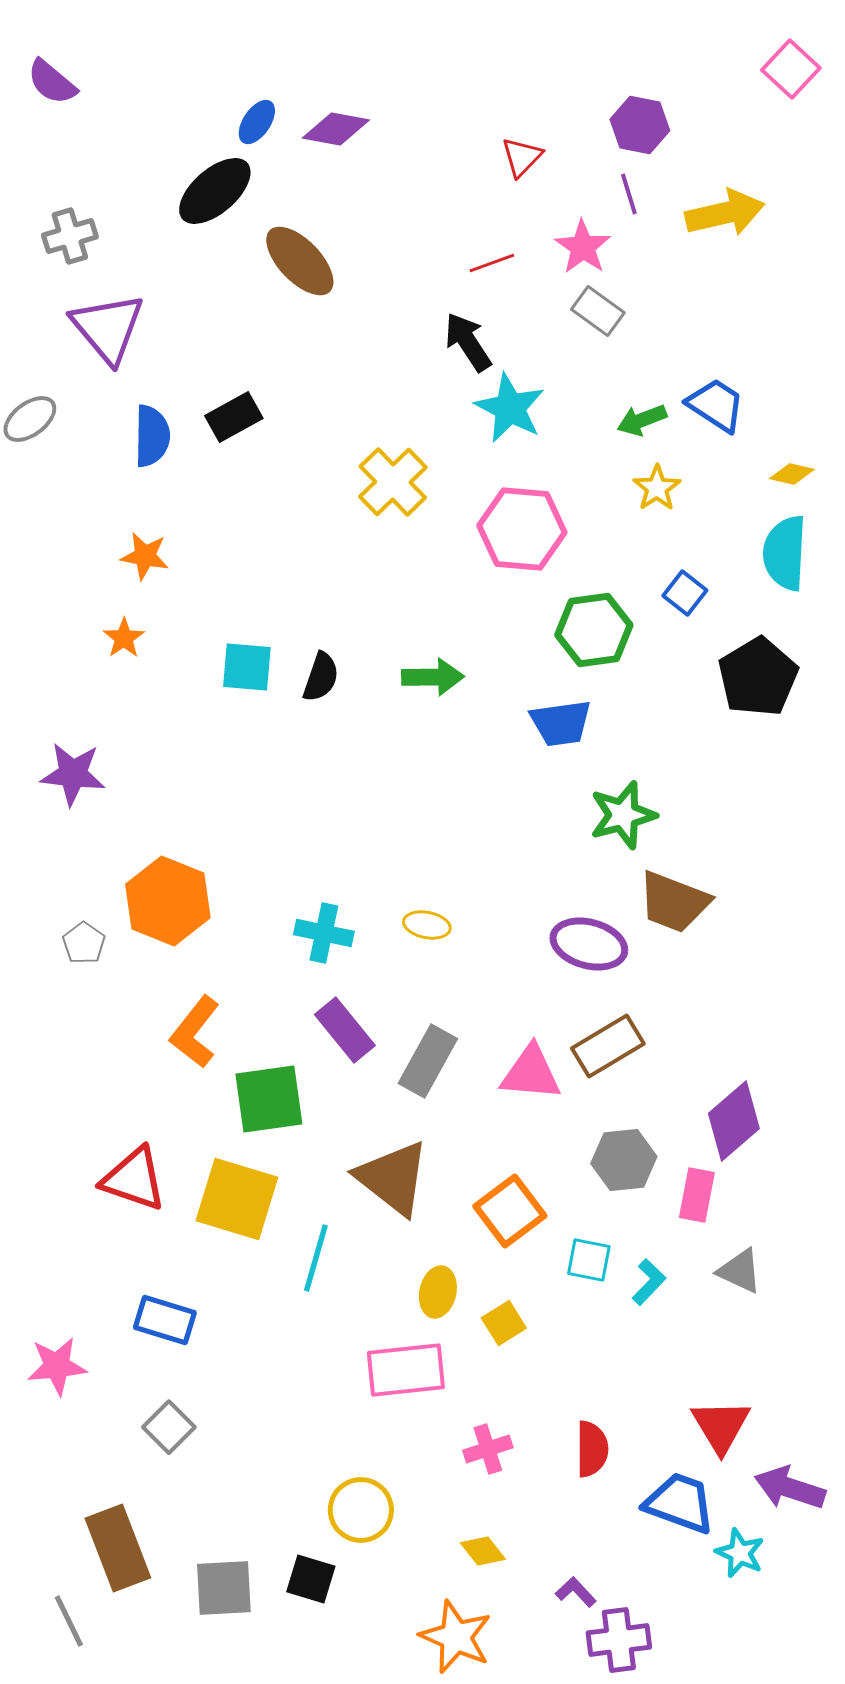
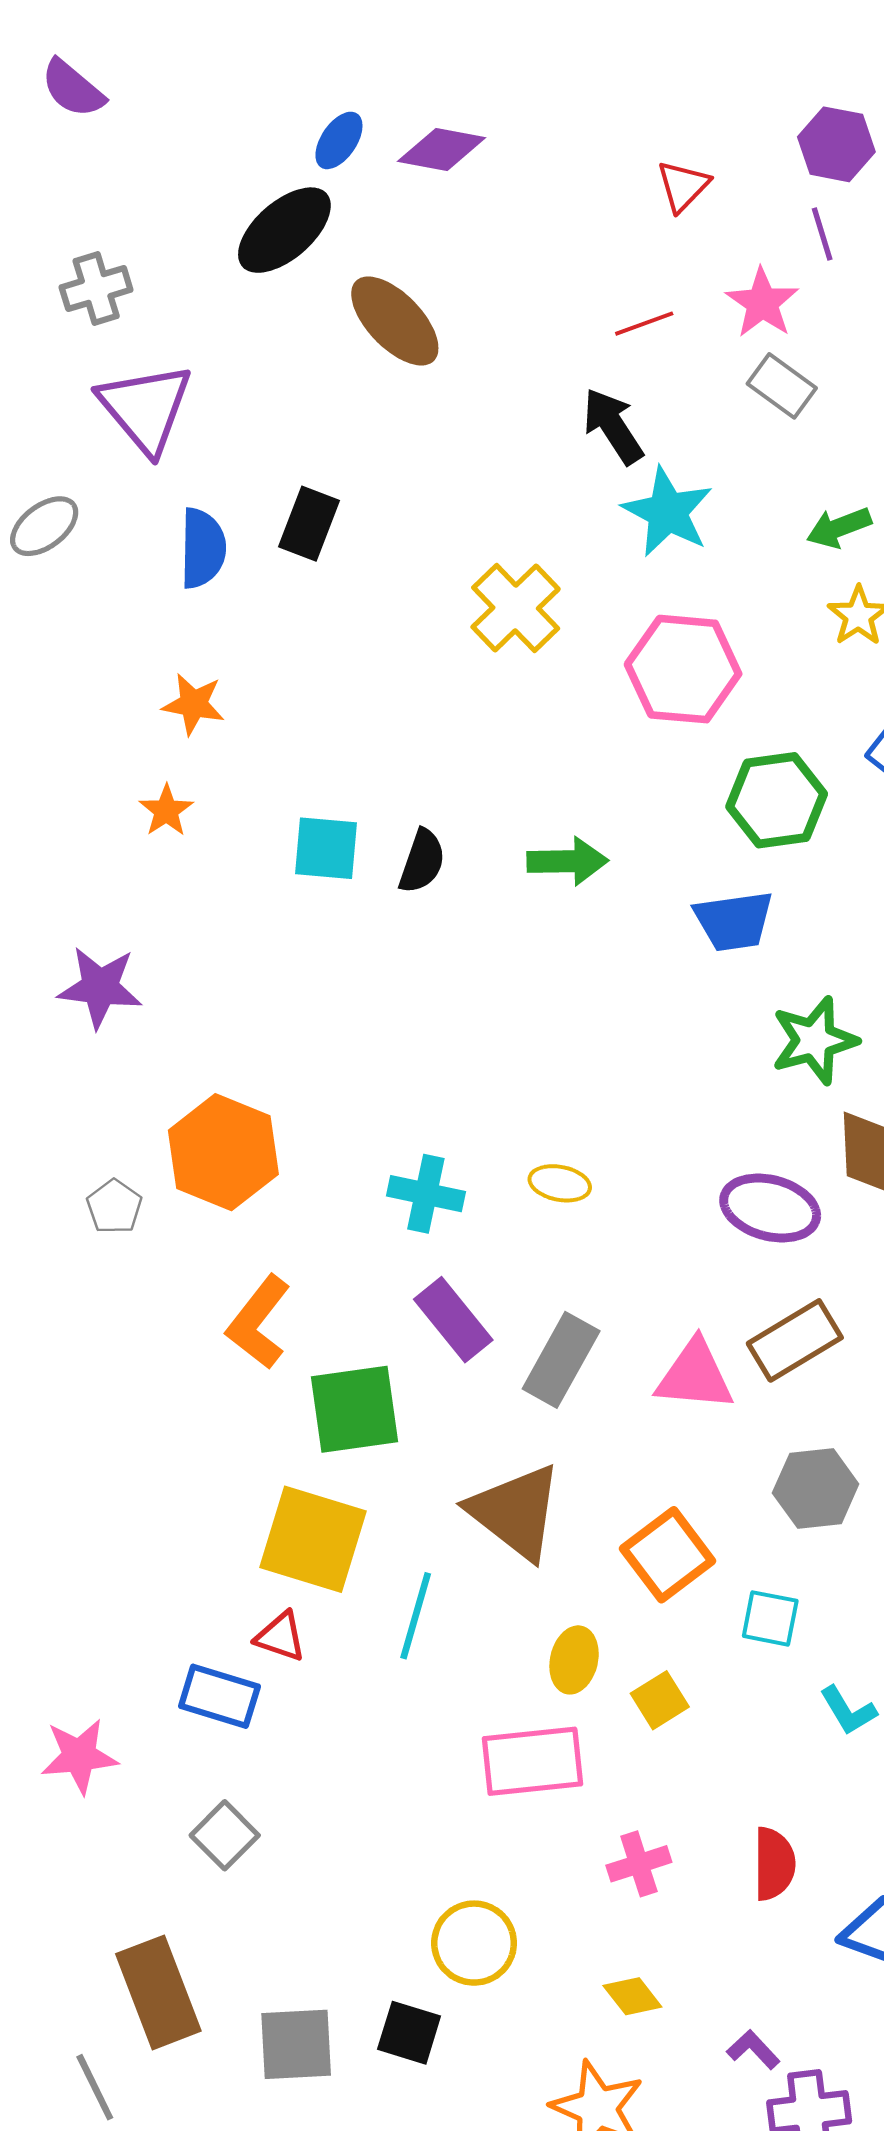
black rectangle: (234, 417) -> (309, 524), turned -40
red triangle: (134, 1179) -> (281, 1637), moved, size x0.6
cyan L-shape: (649, 1282) -> (848, 1711), moved, turned 105

